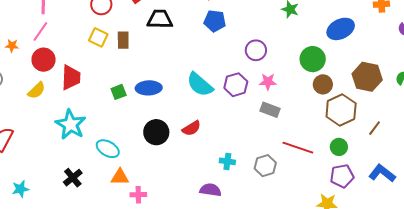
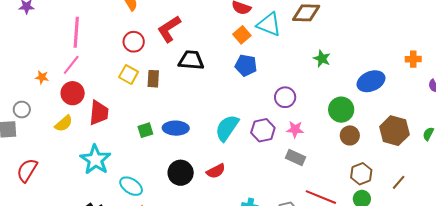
cyan semicircle: (200, 85) -> (227, 128), turned 80
brown hexagon: (341, 110) -> (361, 174), moved, size x0.7

